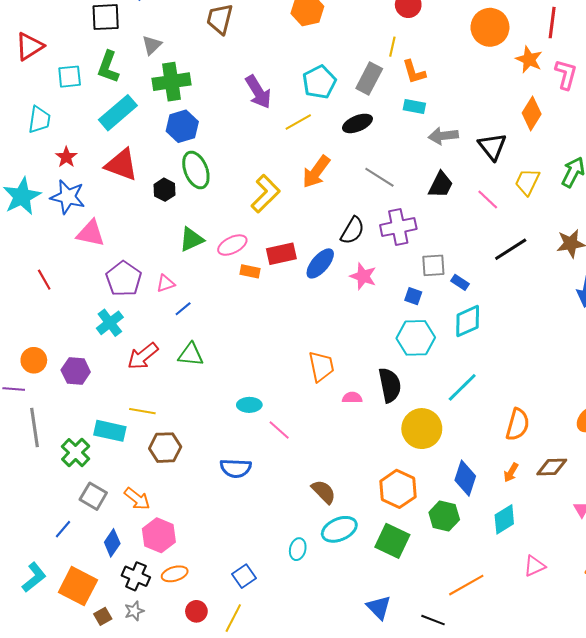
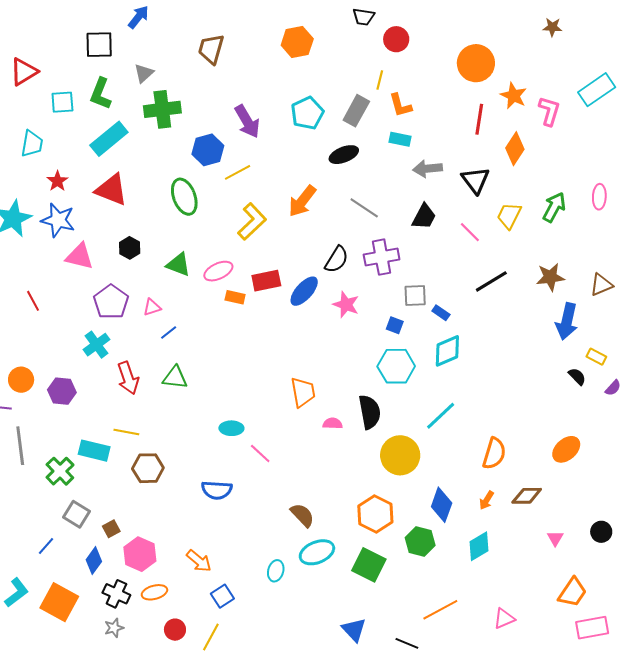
red line: (552, 23) -> (479, 119), moved
yellow line: (298, 122) -> (238, 172), moved
blue hexagon: (182, 126) -> (208, 150), moved
black hexagon: (165, 190) -> (130, 248), moved
green triangle: (192, 239) -> (178, 265), turned 44
red arrow: (143, 356) -> (128, 378), turned -72
orange arrow: (137, 499) -> (199, 561), moved
pink triangle: (534, 566) -> (504, 619), moved
brown square: (103, 616) -> (111, 529), moved

